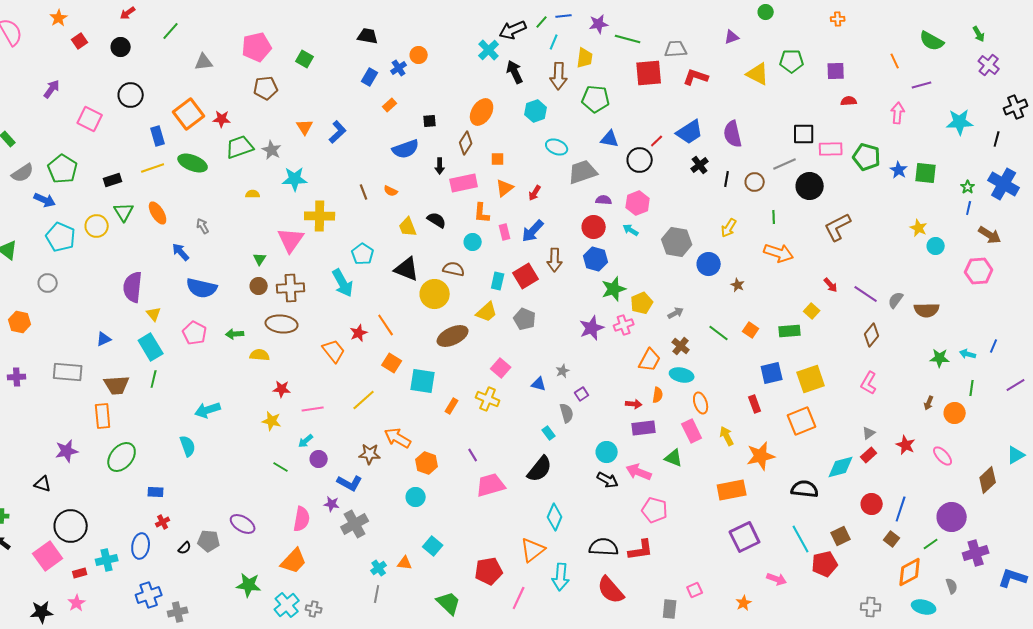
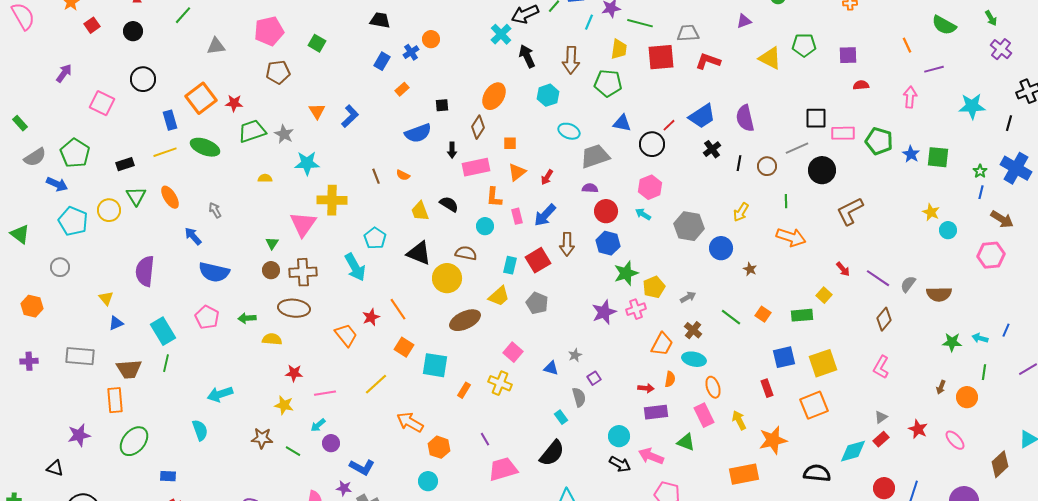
cyan line: (554, 42) -> (589, 22), moved
yellow trapezoid: (585, 58) -> (619, 49), moved
purple semicircle: (604, 200) -> (590, 188), moved
yellow triangle: (154, 314) -> (106, 298), moved
brown star: (370, 454) -> (262, 438), moved

